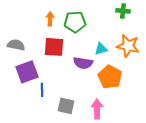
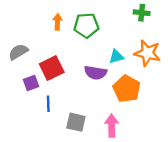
gray semicircle: (16, 45) -> (18, 52), turned -42
red square: (54, 47) -> (52, 68), moved, turned -30
purple square: (27, 72) -> (31, 83), size x0.6

